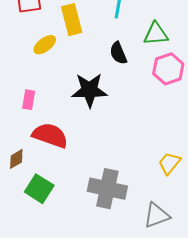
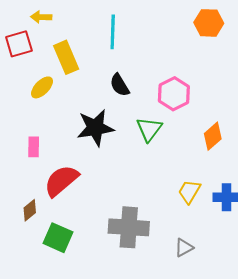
green triangle: (156, 34) -> (149, 129), moved, turned -40
red semicircle: (50, 135) -> (61, 181), turned -51
gray triangle: (157, 215) -> (184, 248), size x0.7

